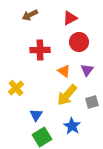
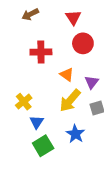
red triangle: (70, 18) -> (73, 18), turned -35
purple triangle: (87, 70) -> (92, 82), moved
yellow cross: (16, 88) -> (24, 102), moved

